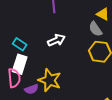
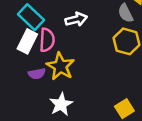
cyan rectangle: (20, 44) -> (31, 17), size x1.5
pink semicircle: (14, 78) -> (47, 40), moved

